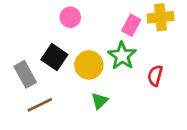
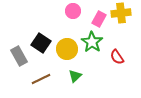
pink circle: (70, 17) -> (73, 11), moved
red semicircle: (155, 76) -> (117, 57), turned -49
brown line: (40, 105) -> (41, 79), moved

